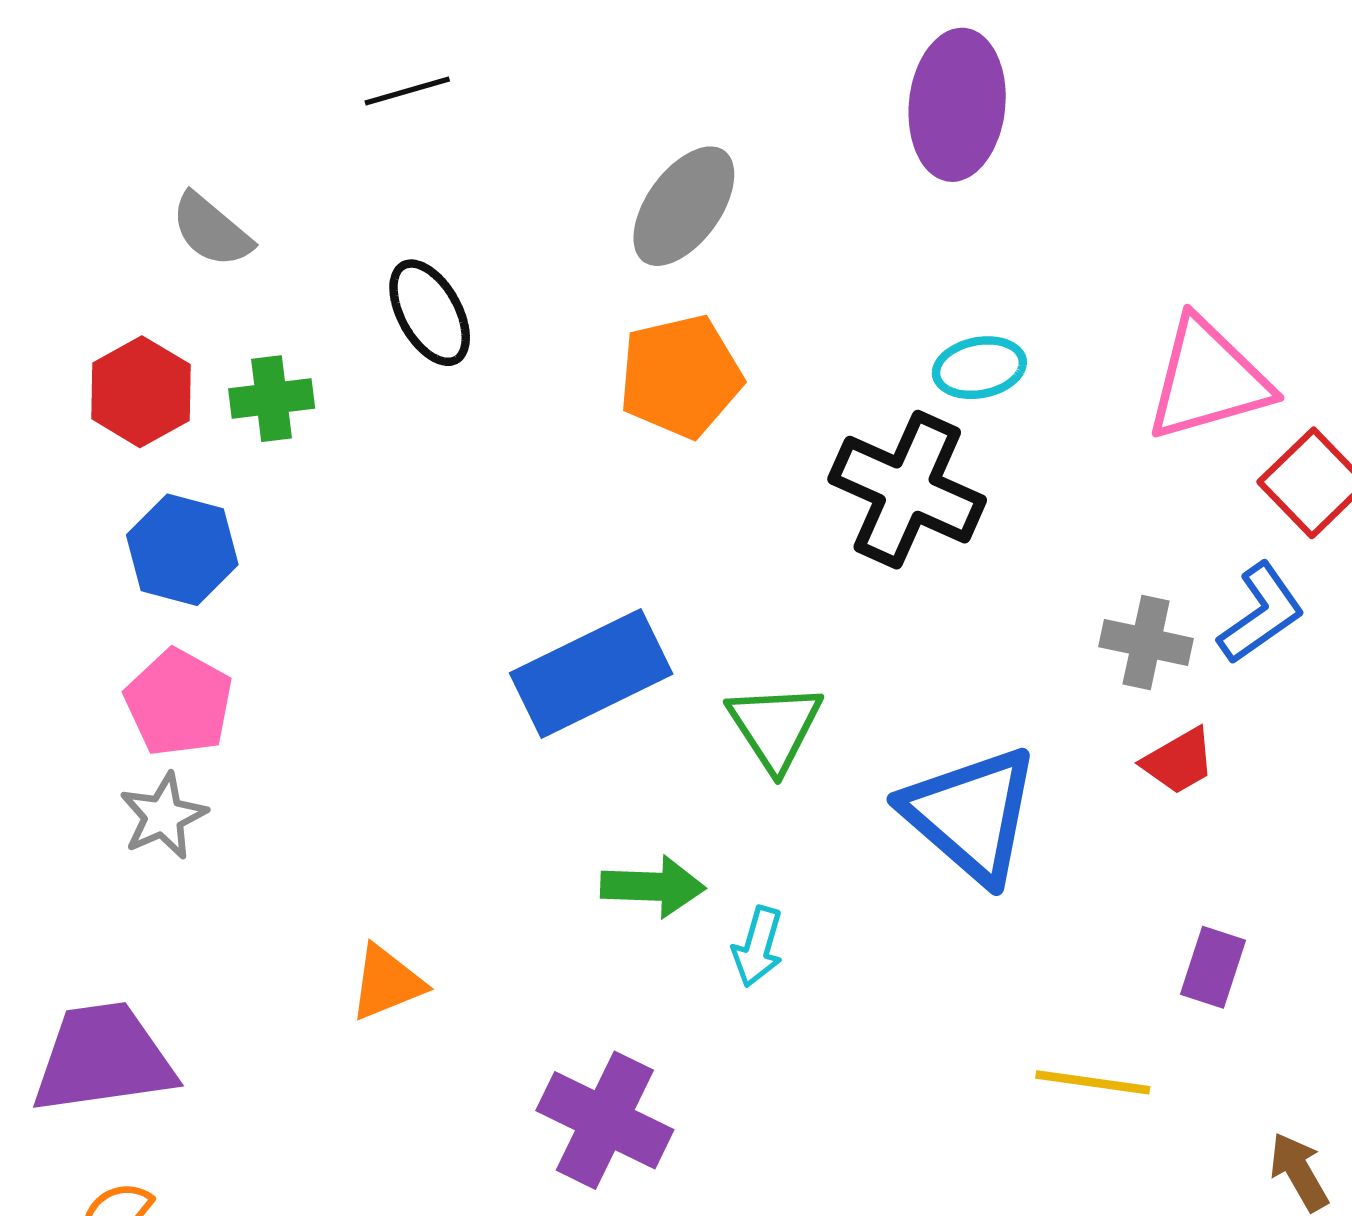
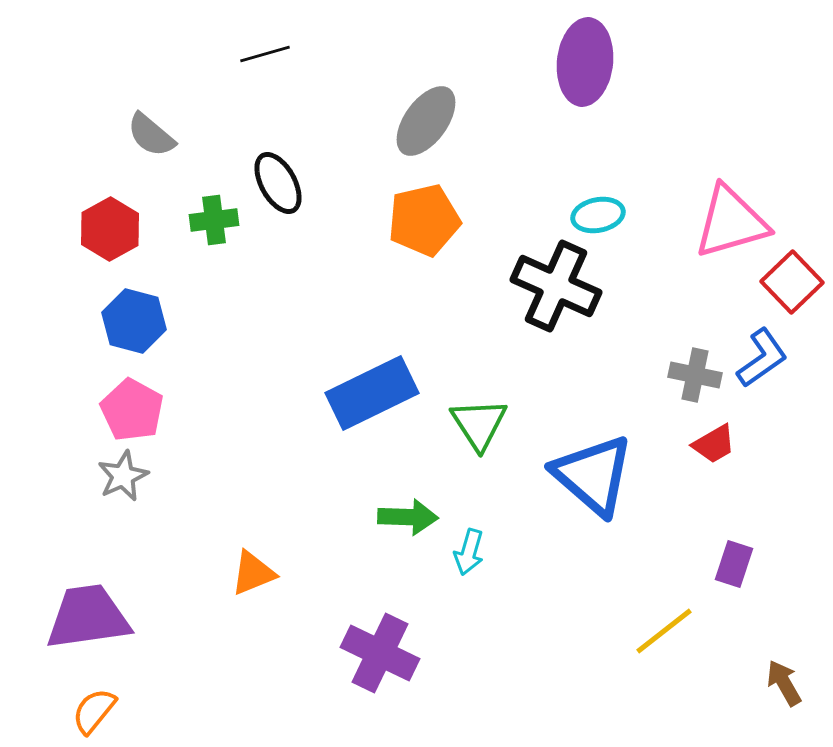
green cross: (272, 399) -> (214, 220), moved
yellow line: (1093, 1082) -> (664, 631), turned -46

